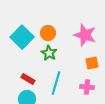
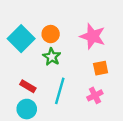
pink cross: (87, 87) -> (95, 95), turned -32

